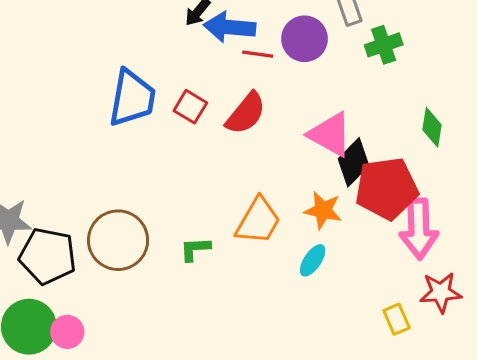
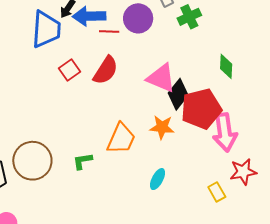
blue trapezoid: (132, 98) -> (46, 29), moved
red square: (190, 107) -> (70, 70), turned 30
cyan ellipse: (313, 260) -> (158, 179), moved

